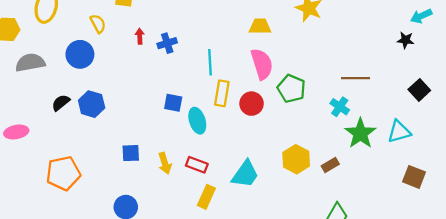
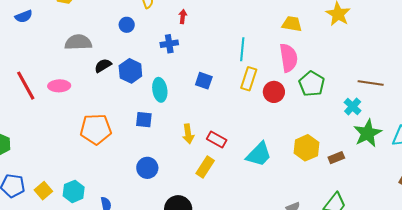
blue cross: (167, 43) -> (169, 44), moved
blue circle: (80, 54) -> (127, 25), size x0.6
gray semicircle: (30, 63) -> (78, 42), moved
cyan ellipse: (197, 121) -> (160, 90), moved
blue square: (131, 153) -> (144, 120), moved
yellow rectangle: (206, 197) -> (205, 167), moved

